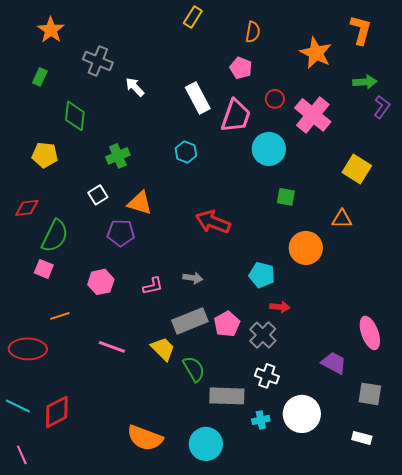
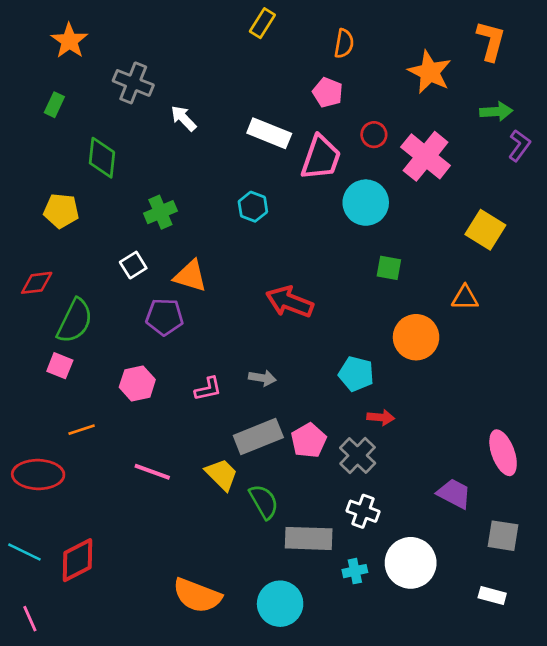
white rectangle: (198, 98) -> (269, 133), turned -40

